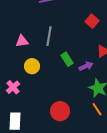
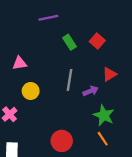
gray line: (49, 36) -> (69, 80), moved
green rectangle: (67, 59) -> (69, 42), moved

